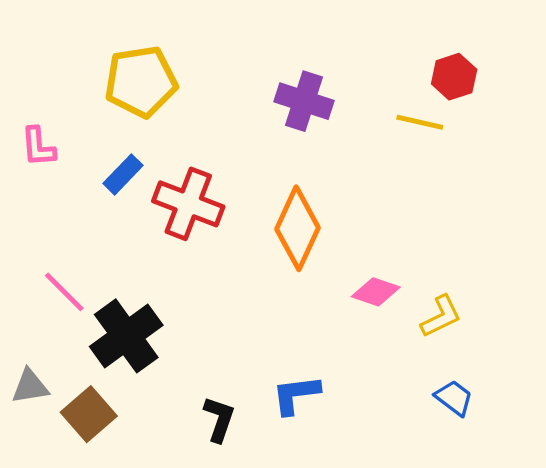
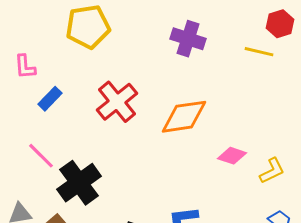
blue rectangle: (123, 174) -> (50, 99), moved
red cross: (188, 204) -> (117, 102), turned 30
orange diamond: (297, 228) -> (184, 117), turned 57

